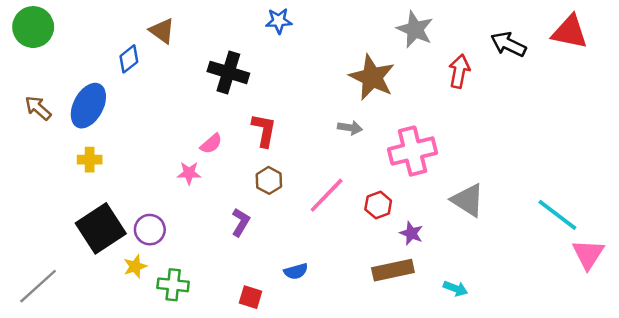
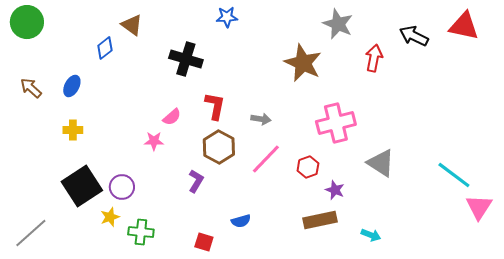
blue ellipse: (88, 106) -> (72, 86), size x0.6
gray arrow: (350, 128) -> (261, 119), moved
brown hexagon: (269, 180) -> (219, 147), size x1.5

